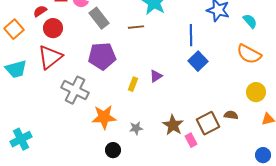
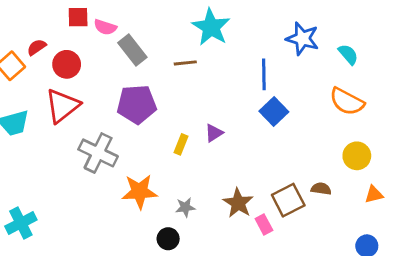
red semicircle: (40, 11) -> (37, 47), moved
black circle: (113, 150) -> (168, 239), moved

